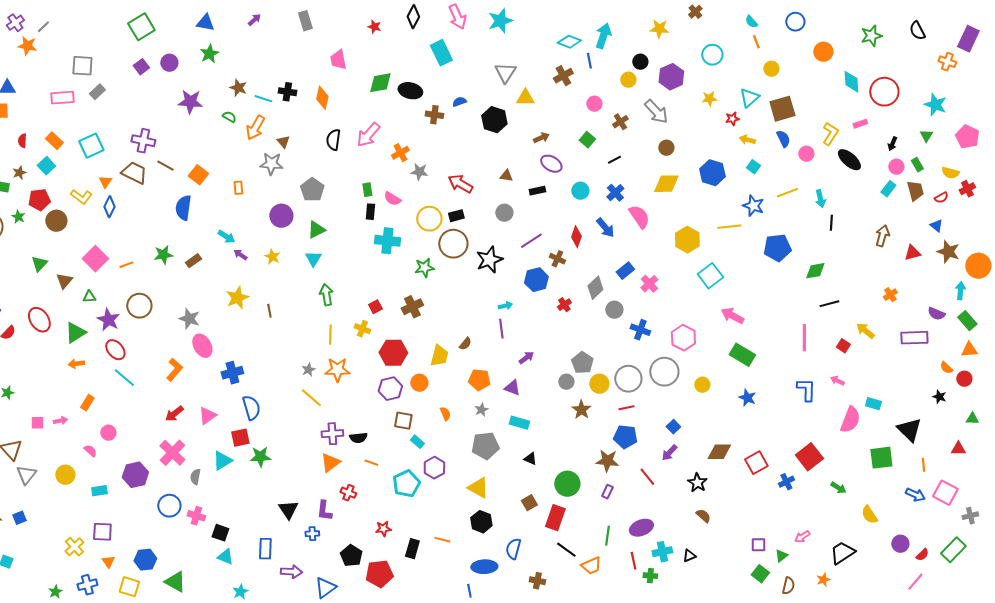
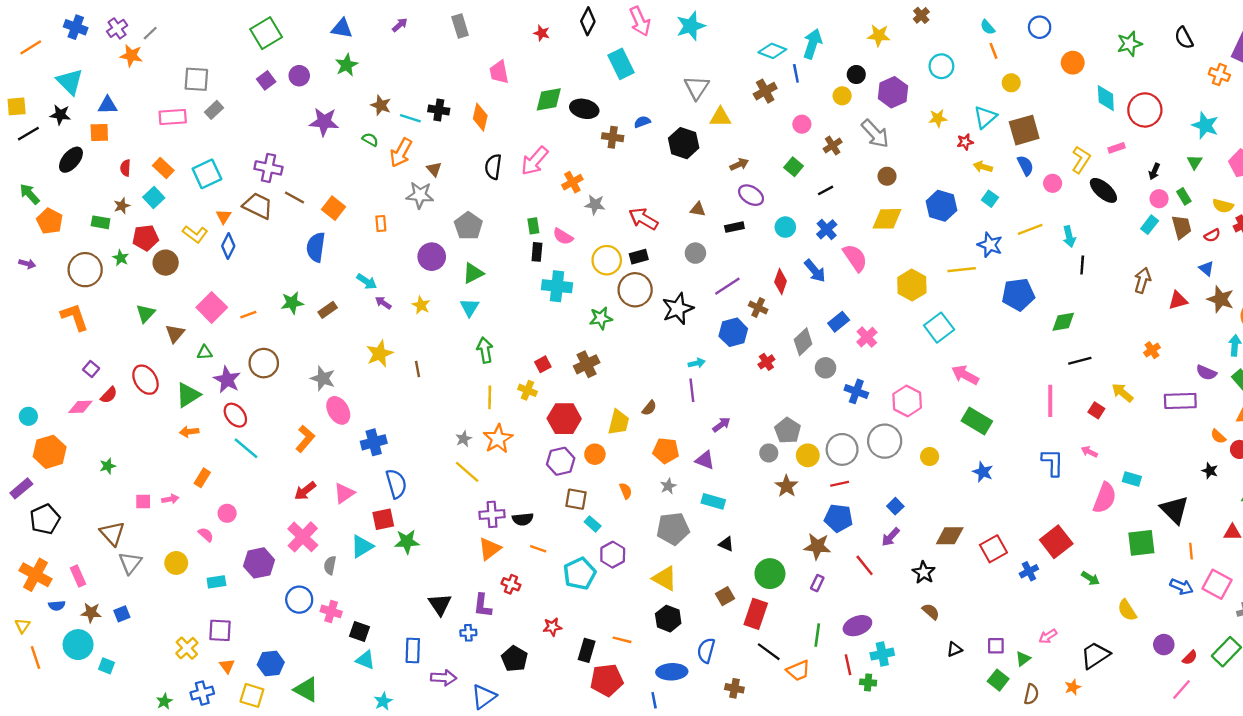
orange star: (337, 370) -> (498, 439), turned -30
black triangle: (689, 556) -> (954, 649), moved
red pentagon: (379, 574) -> (607, 680), moved

